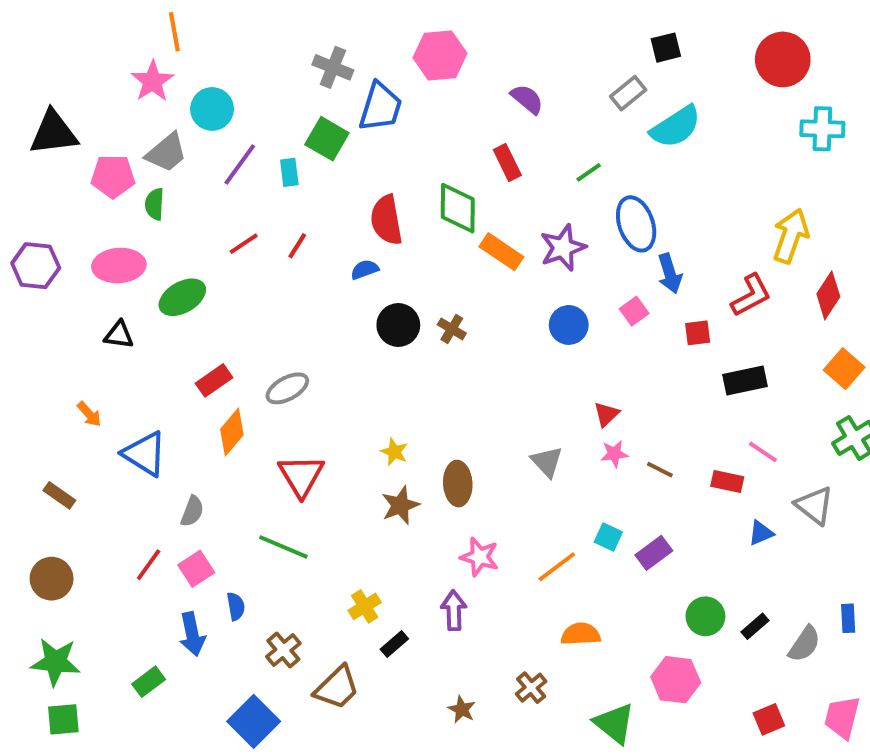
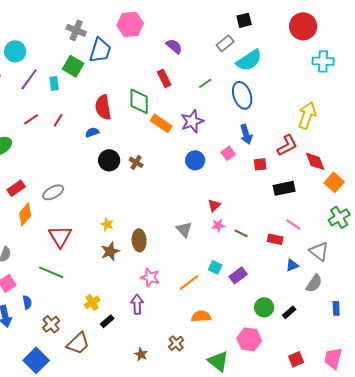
blue ellipse: (636, 224) -> (242, 95), moved
red diamond: (828, 295) -> (315, 161), moved, turned -55
gray semicircle: (805, 644) -> (314, 283), moved

